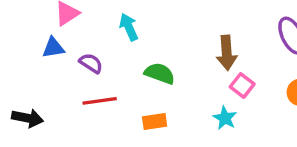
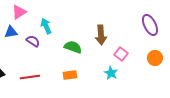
cyan arrow: (129, 27) -> (46, 26), moved
brown arrow: (227, 53) -> (101, 35), moved
red line: (100, 101) -> (30, 77), moved

